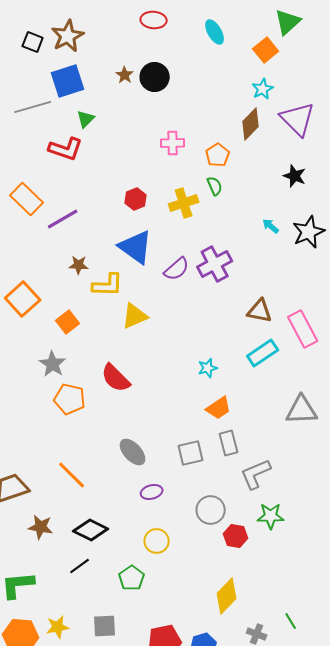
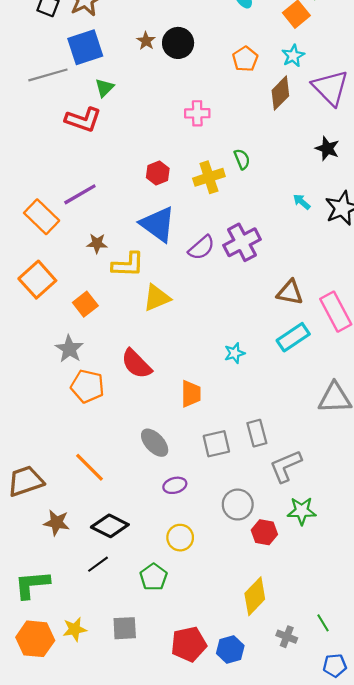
orange pentagon: (218, 155) -> (245, 59), moved
orange rectangle: (27, 199) -> (42, 217), moved
orange trapezoid: (219, 408) -> (191, 394), moved, turned -56

